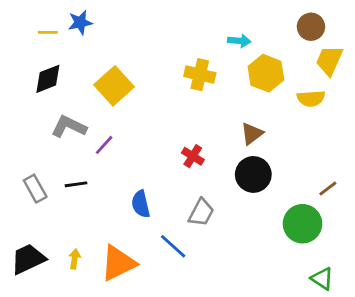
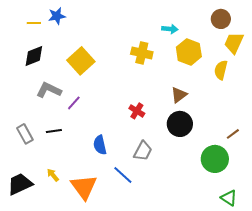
yellow semicircle: (311, 98) -> (221, 70), turned 108
yellow arrow: (75, 259) -> (53, 175), moved, turned -48
orange triangle: (118, 263) -> (84, 187), turned -40

